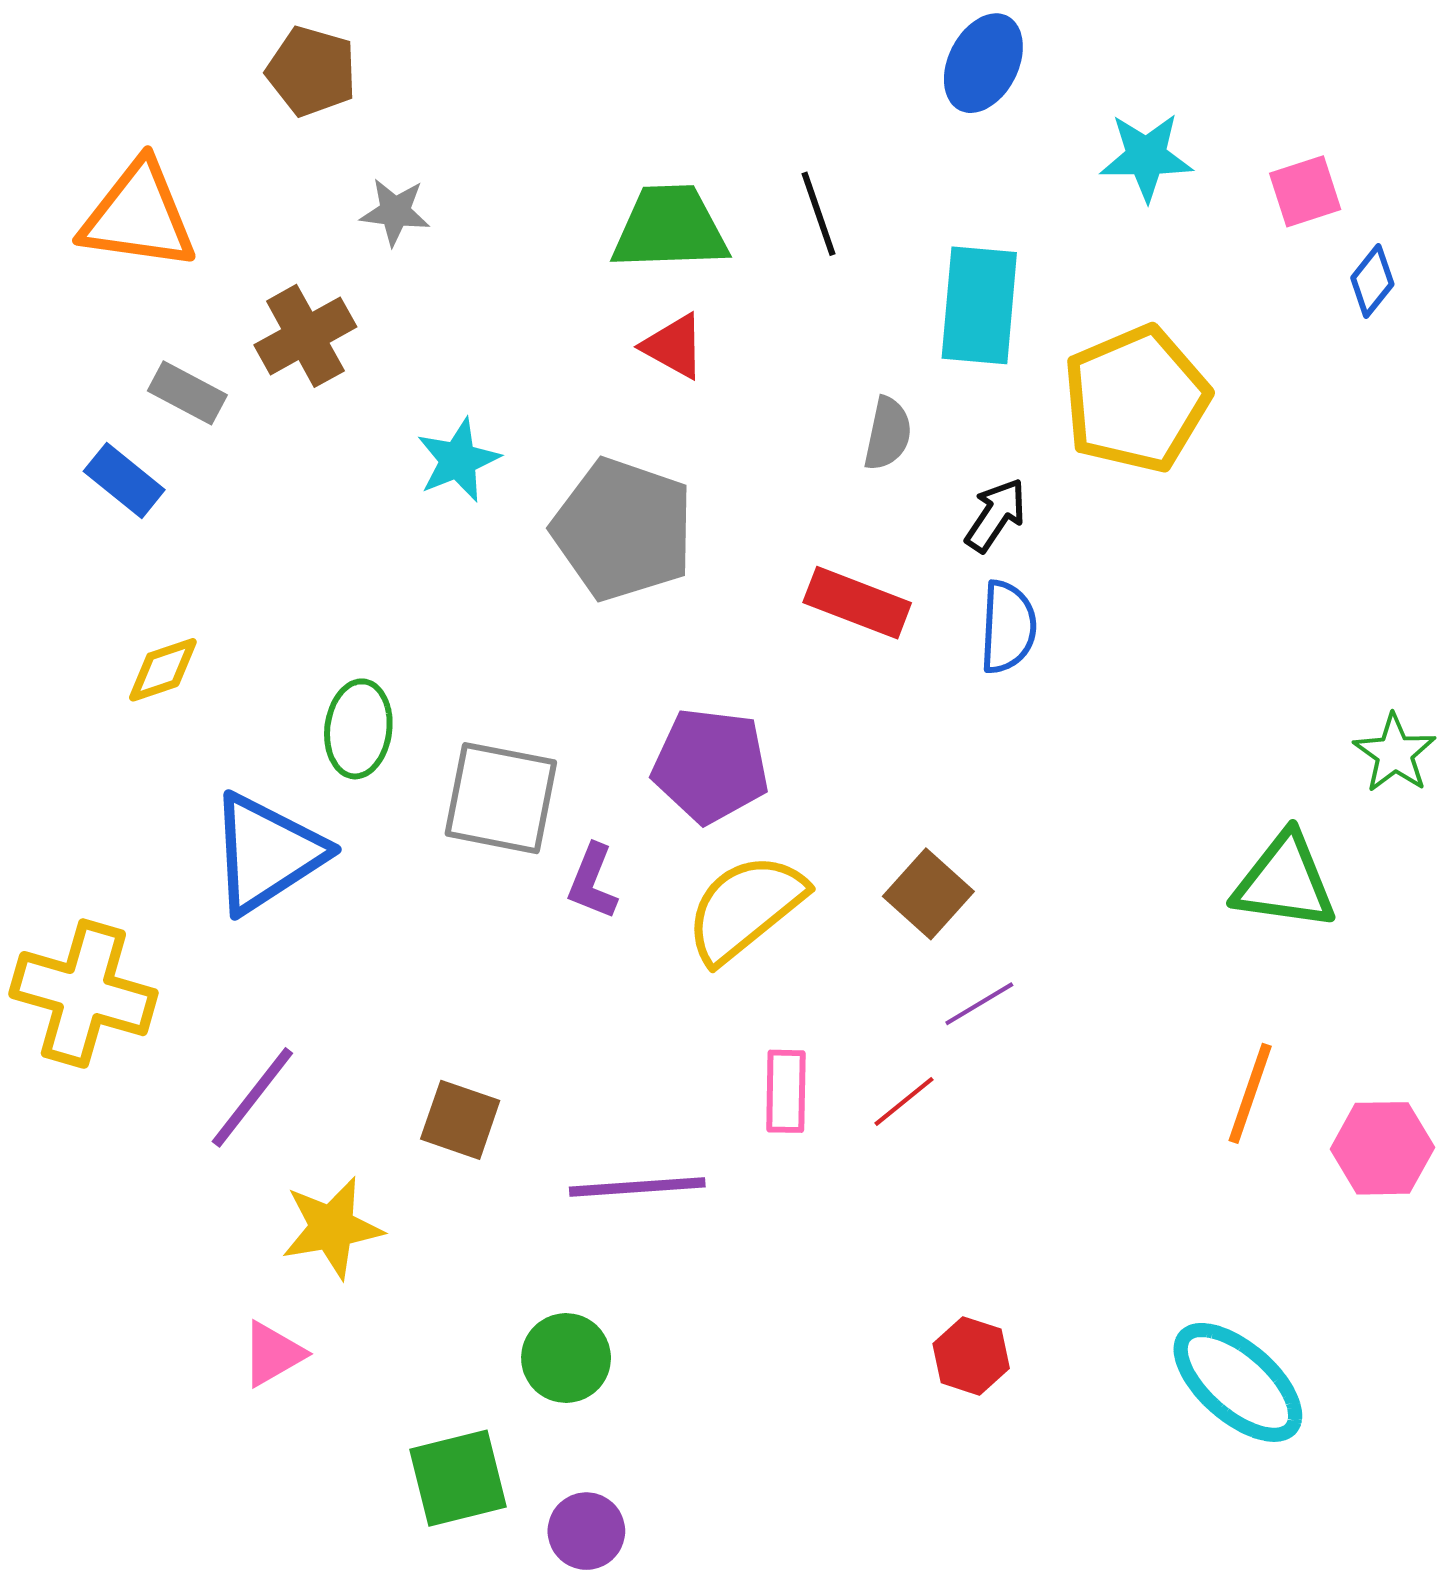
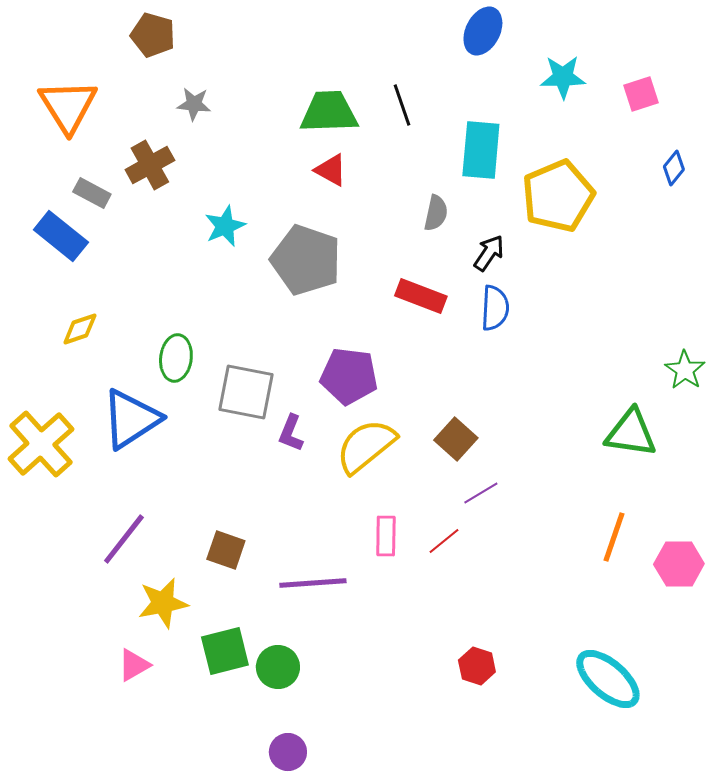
orange triangle: (138, 216) -> (68, 106), turned 50
blue diamond: (1372, 281) -> (674, 168), moved
blue rectangle: (124, 480) -> (61, 236), size x1.4
yellow cross: (83, 994) -> (41, 444), moved, turned 32
green square: (458, 1478) -> (225, 651), moved

